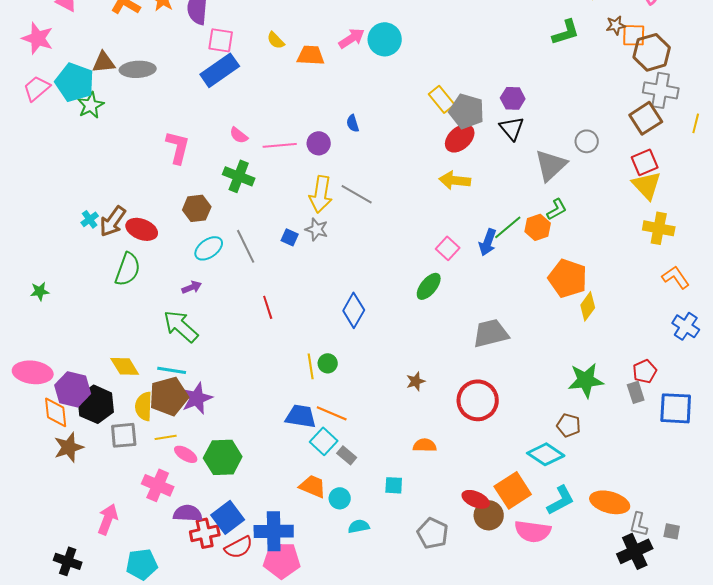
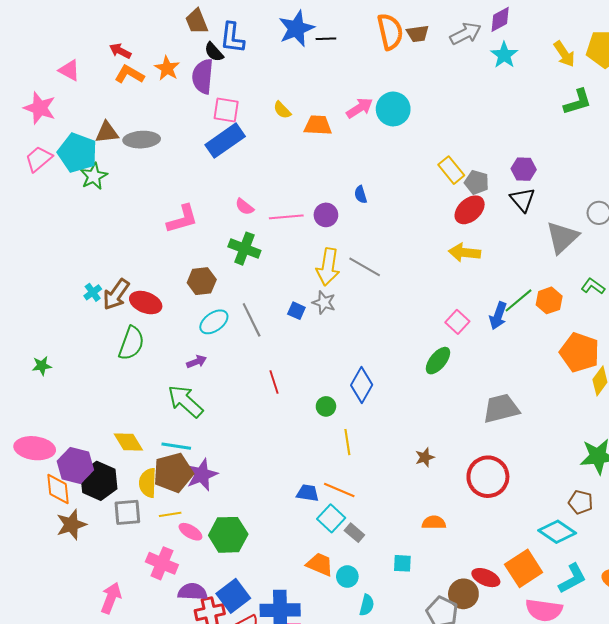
gray pentagon: (467, 111) -> (477, 182), size x0.7
pink L-shape: (178, 147) -> (182, 219), turned 60
green L-shape: (557, 209) -> (593, 286), moved, turned -115
green circle: (328, 363) -> (326, 406), moved
yellow line: (311, 366) -> (347, 442), moved
blue trapezoid: (301, 416) -> (308, 493), size x0.7
brown circle: (489, 515) -> (463, 594), moved
cyan semicircle: (359, 526) -> (367, 605), turned 115

